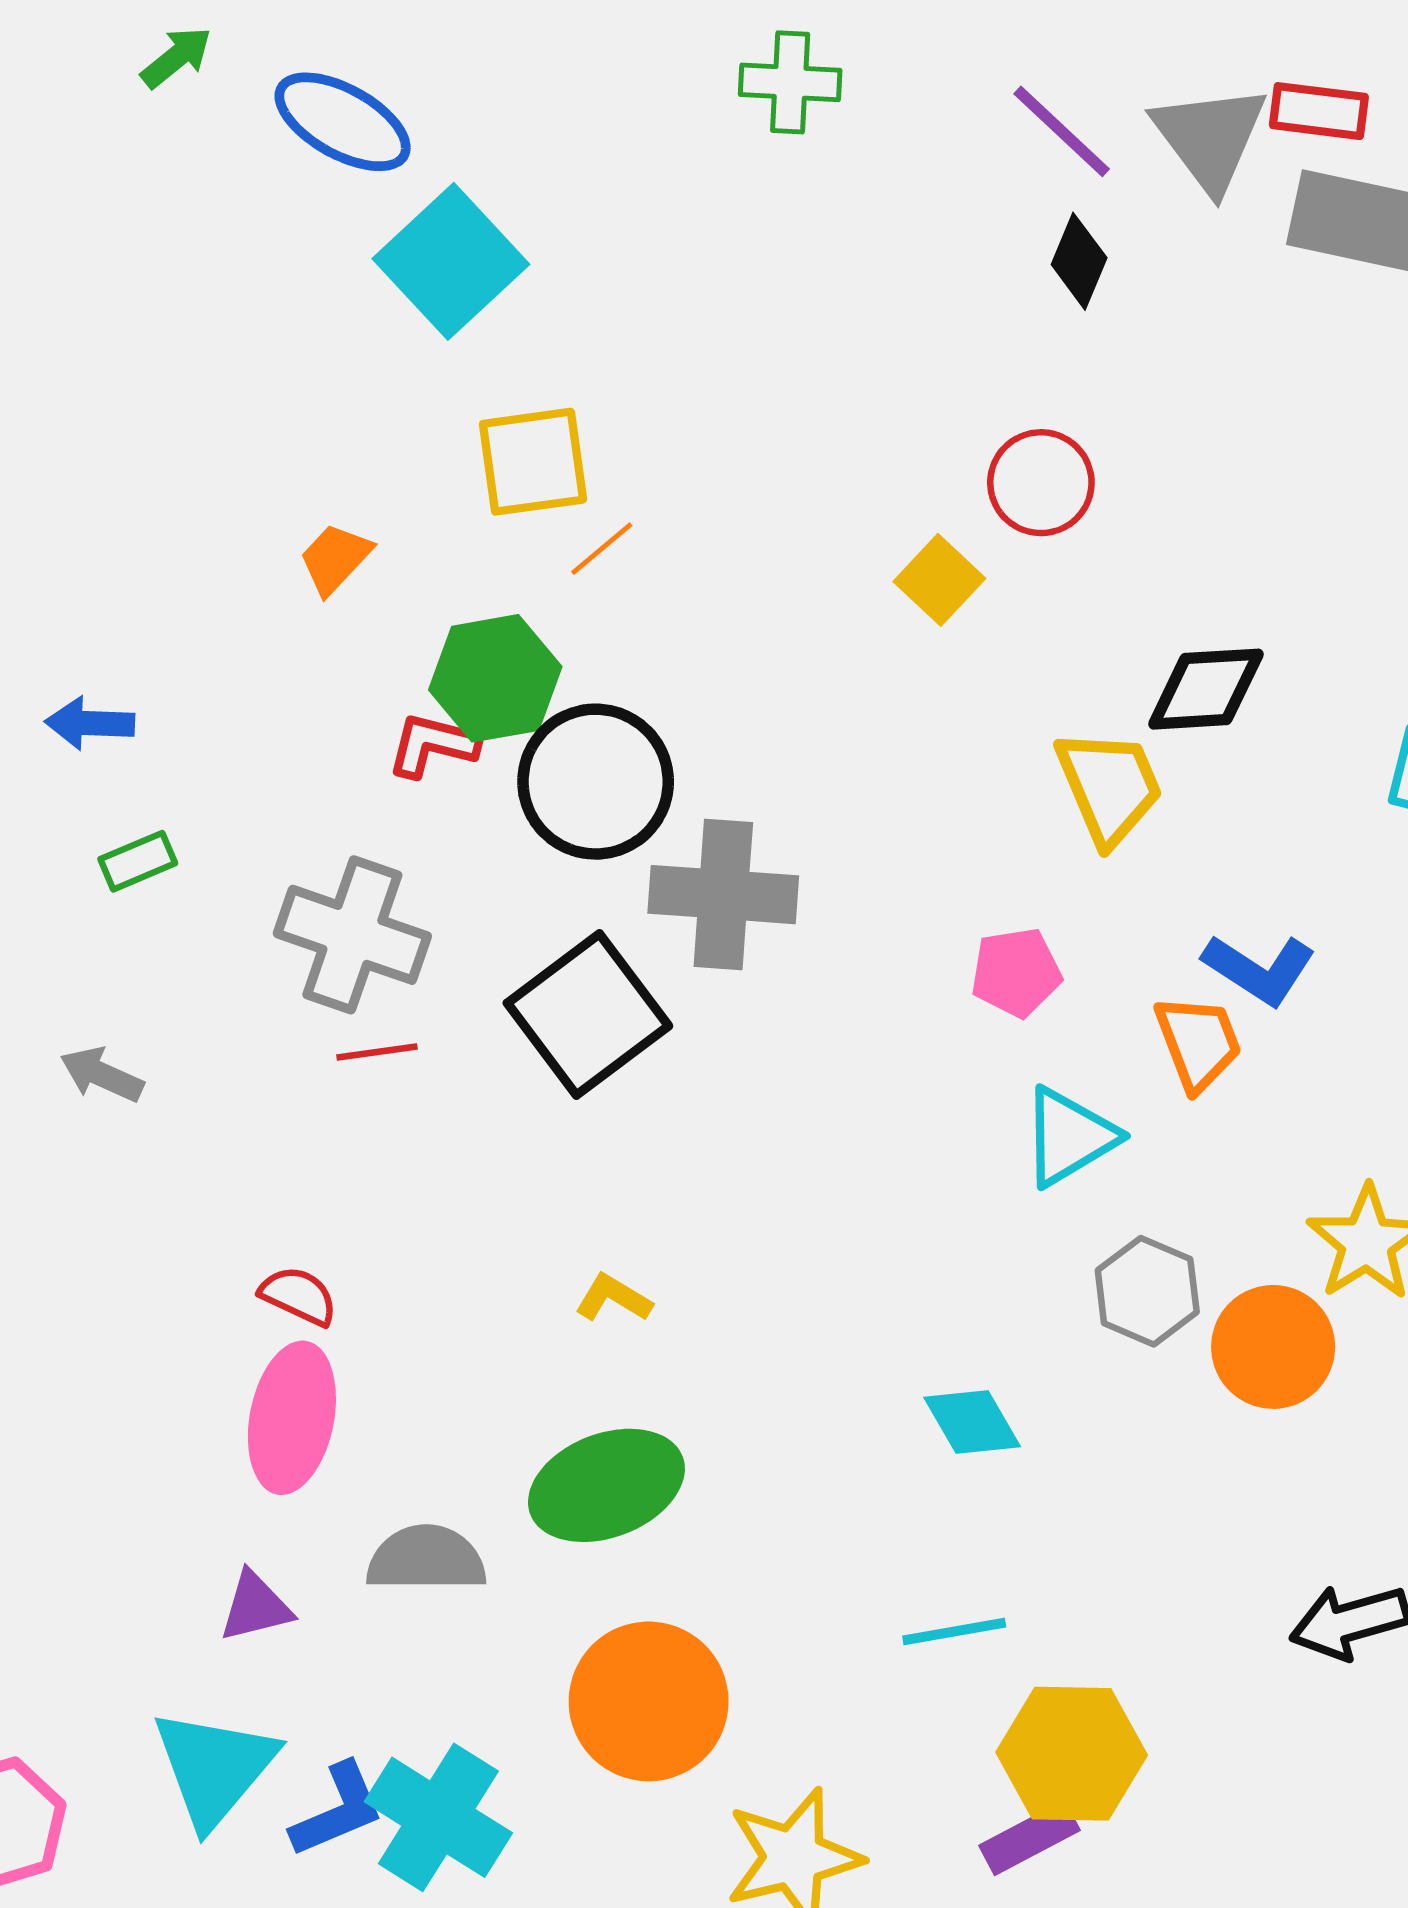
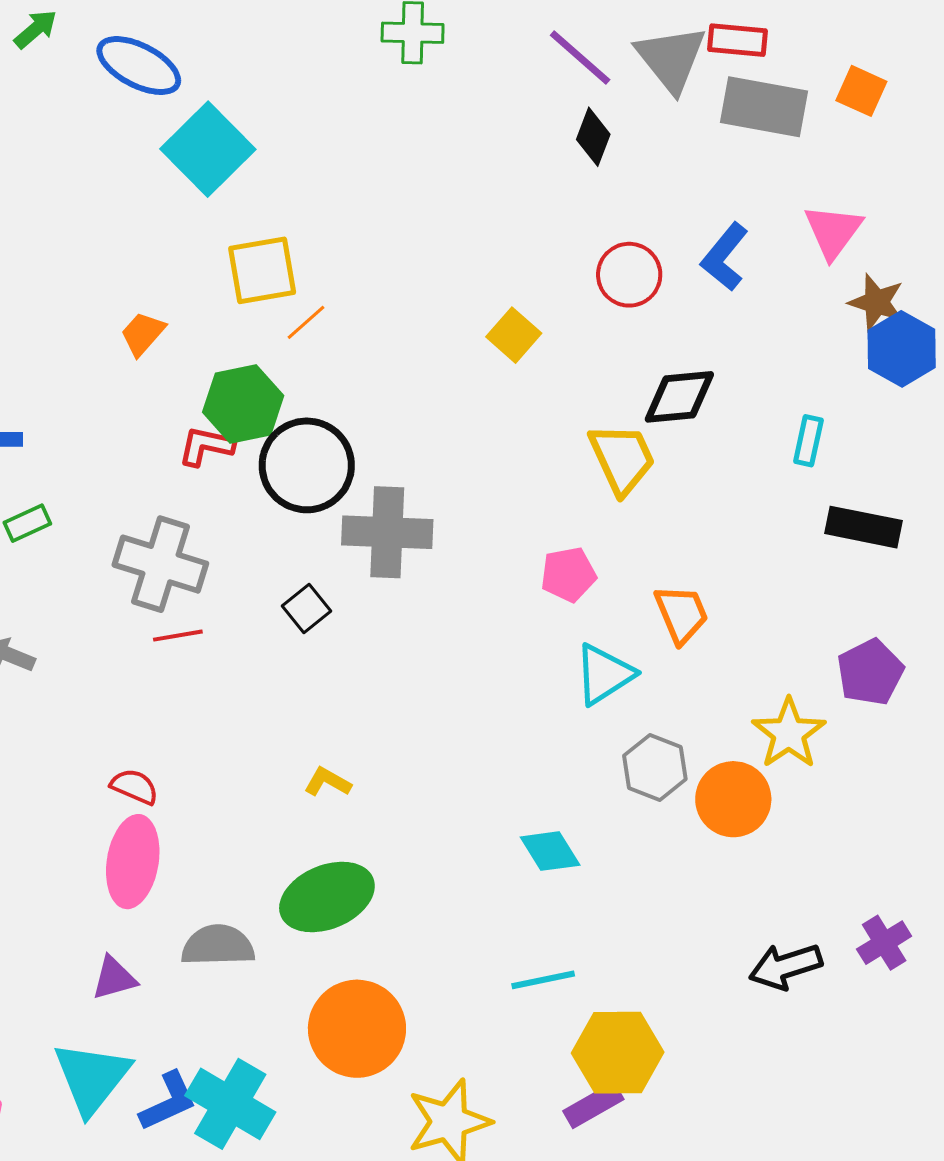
red circle: (1041, 483) -> (629, 275), moved
blue L-shape: (1259, 969) -> (725, 257), moved, turned 98
black square: (588, 1014) -> (307, 608), size x0.5

